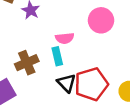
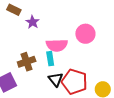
pink semicircle: (65, 38) -> (57, 45), size x1.5
red pentagon: (91, 84) -> (74, 82), turned 30

